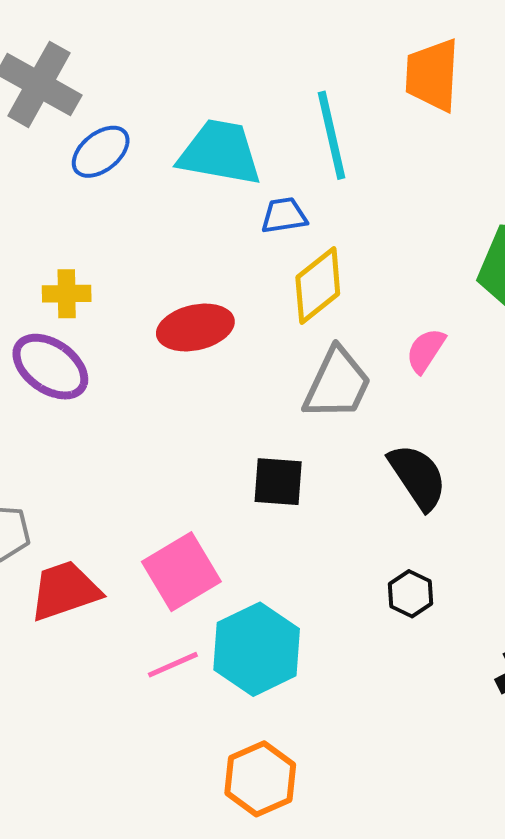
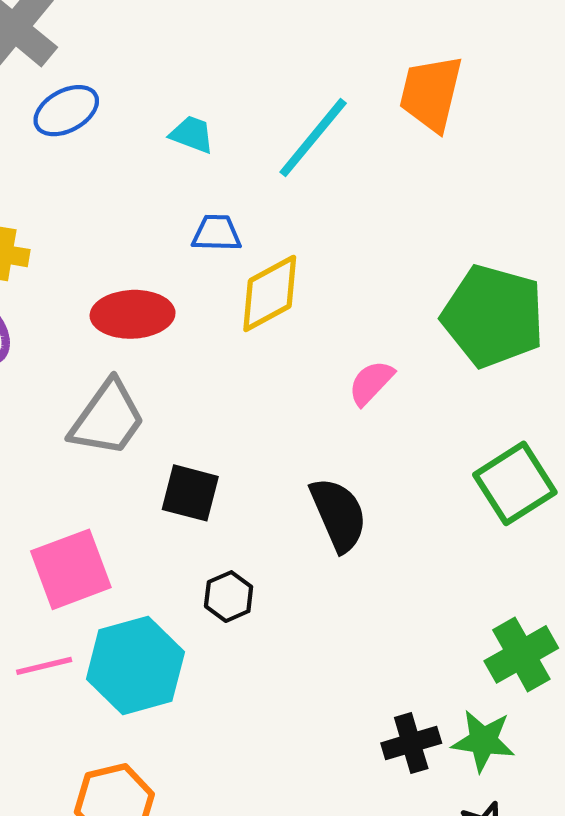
cyan line: (332, 135) -> (313, 138), turned 42
cyan trapezoid: (220, 153) -> (192, 134), size x0.5
blue trapezoid: (284, 215) -> (217, 233), moved
gray trapezoid: (337, 384) -> (108, 418), moved
black hexagon: (411, 594) -> (229, 597), moved

